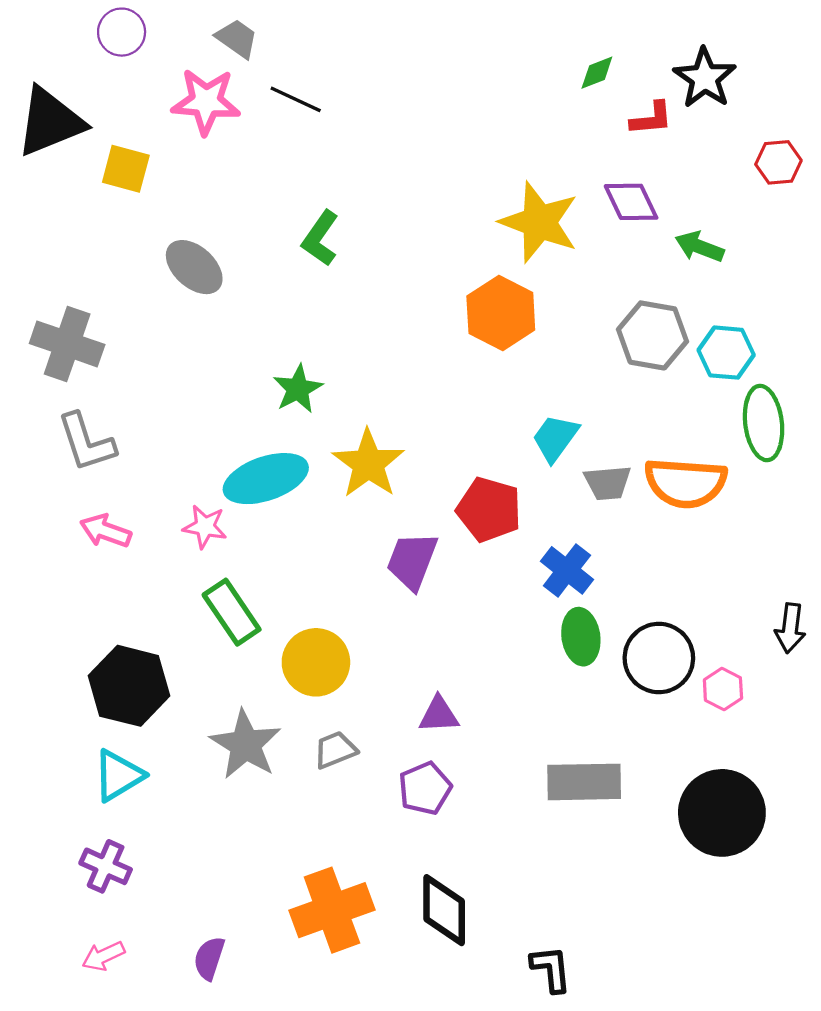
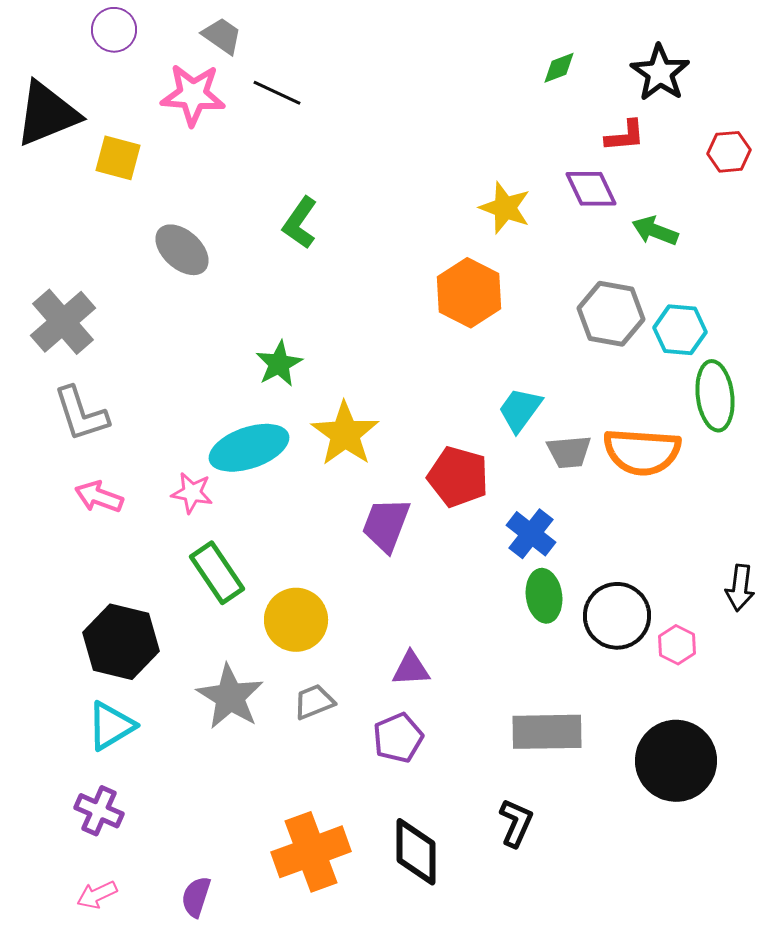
red L-shape: (651, 119) -> (625, 136), moved
yellow star: (539, 222) -> (505, 208), size x0.7
gray cross: (67, 344) -> (63, 322), turned 30
black L-shape: (551, 969) -> (516, 823), moved, turned 30

